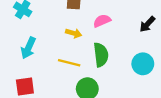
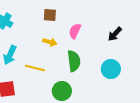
pink semicircle: (102, 21) -> (75, 31), turned -42
yellow line: (69, 63) -> (35, 68), moved

